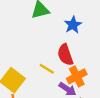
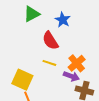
red semicircle: (65, 55) -> (50, 41), moved

